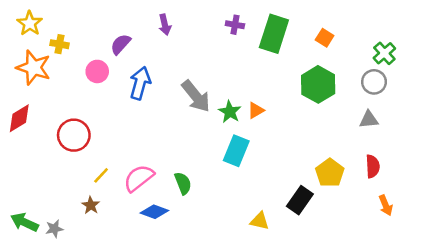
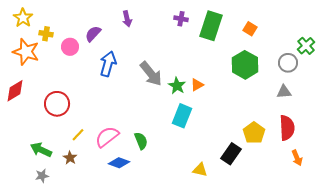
green cross: (384, 53) -> (306, 46), moved
pink circle: (97, 71) -> (70, 47), moved
red semicircle: (373, 166) -> (287, 128), size x1.4
green arrow: (24, 222) -> (41, 150), moved

